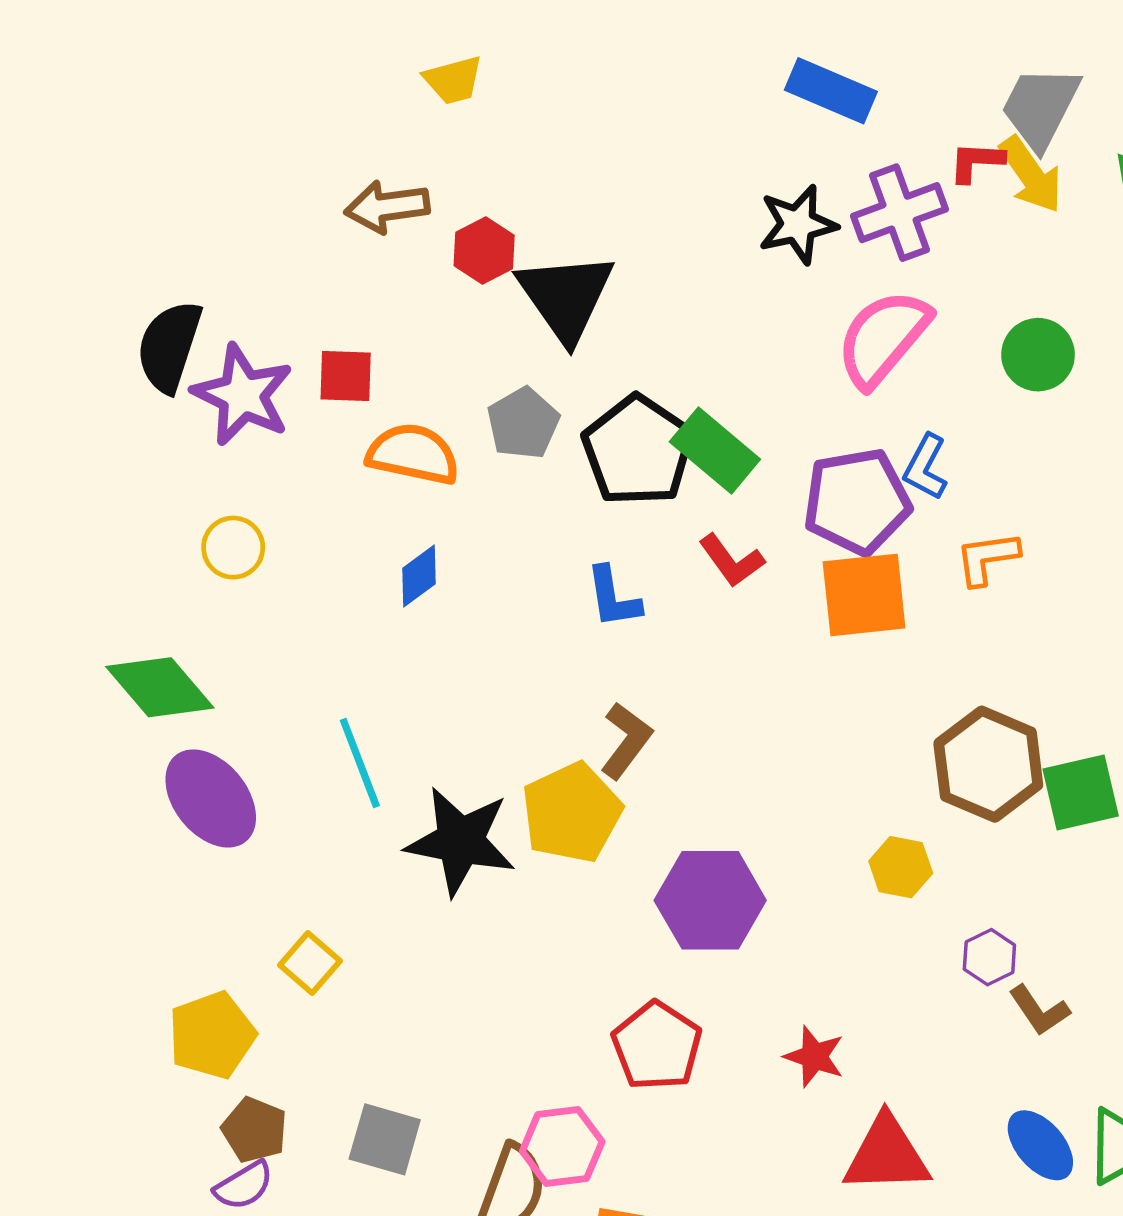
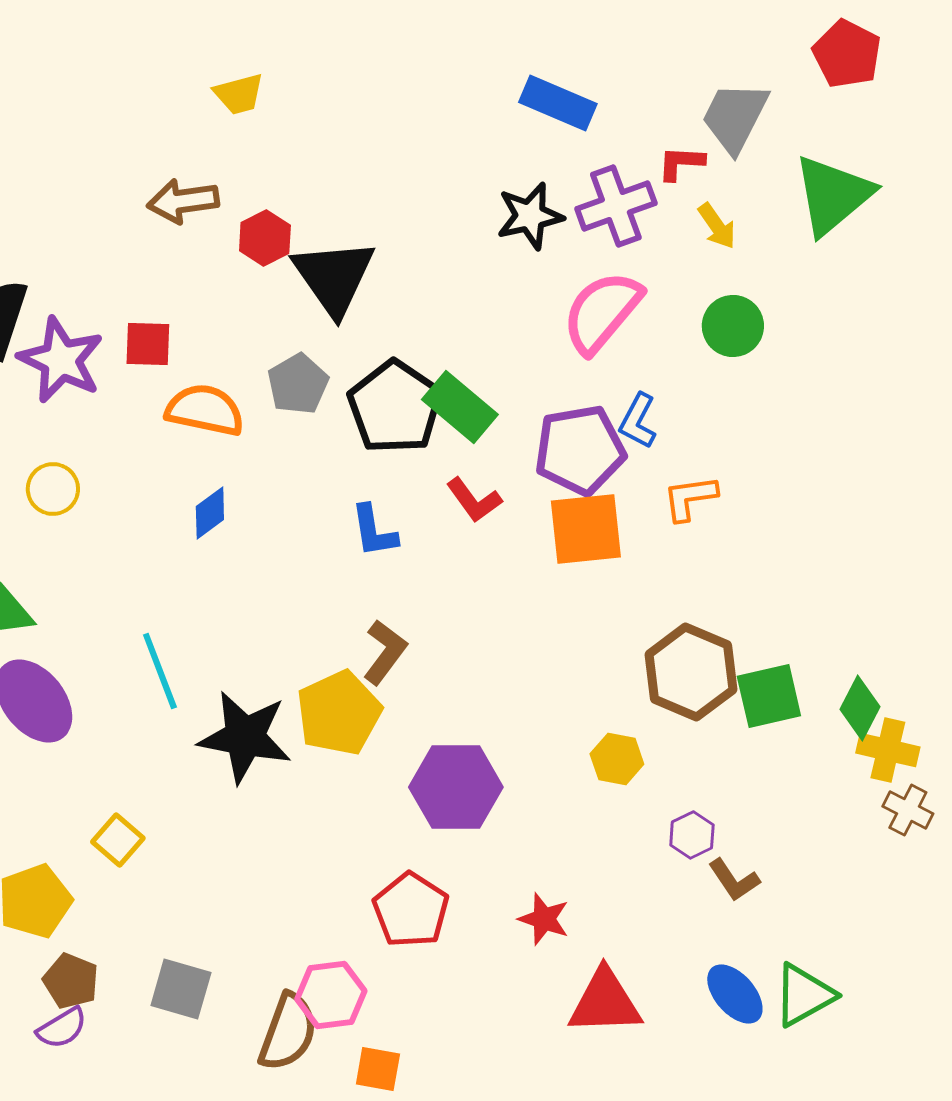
yellow arrow: (1031, 175) -> (717, 226), moved, size x0.7

